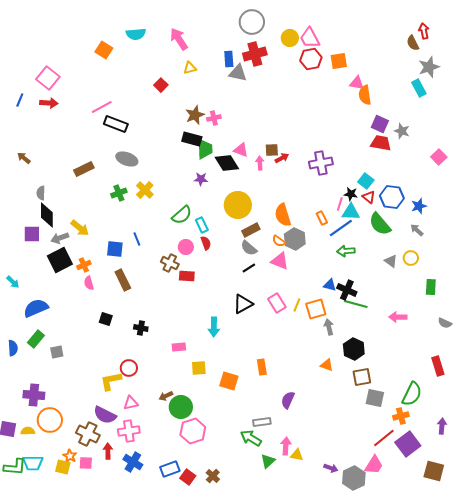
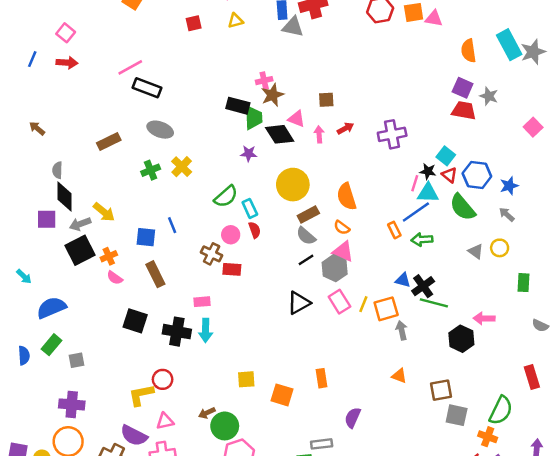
gray star: (429, 67) -> (533, 52), moved
pink square: (48, 78) -> (66, 33), size x0.7
pink triangle: (357, 83) -> (434, 18), moved
red square: (161, 85) -> (194, 23), moved, turned 32
cyan rectangle: (419, 88) -> (509, 45), size x1.4
orange semicircle: (365, 95) -> (469, 51), moved
brown star: (195, 115) -> (273, 95), moved
brown square: (272, 150) -> (326, 100), moved
orange rectangle: (322, 218) -> (394, 230), moved
gray hexagon: (295, 239) -> (335, 268), moved
pink semicircle: (89, 283) -> (115, 278), turned -40
black cross: (347, 290) -> (423, 286), turned 30
black square: (106, 319) -> (135, 321), size x1.5
cyan arrow: (214, 327) -> (206, 330), moved
black cross: (141, 328) -> (177, 332), size x1.6
pink rectangle: (179, 347) -> (202, 302), moved
black hexagon: (354, 349) -> (461, 339), moved
purple cross: (34, 395) -> (72, 404), moved
orange cross: (401, 416) -> (488, 437), turned 35

